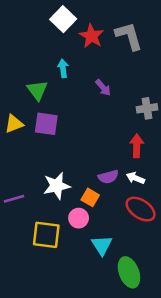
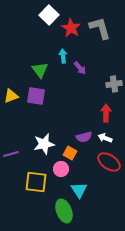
cyan arrow: (63, 68) -> (63, 56), moved
green triangle: (37, 90) -> (40, 70), moved
green ellipse: (129, 272) -> (64, 211), moved

